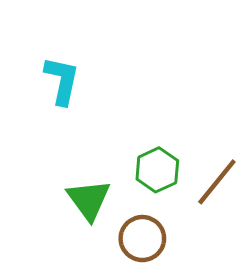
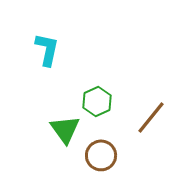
green hexagon: (157, 170) -> (97, 101), moved

